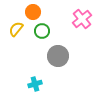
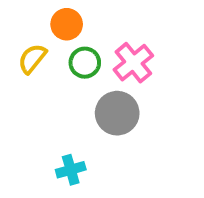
pink cross: (82, 19) -> (133, 63), moved

